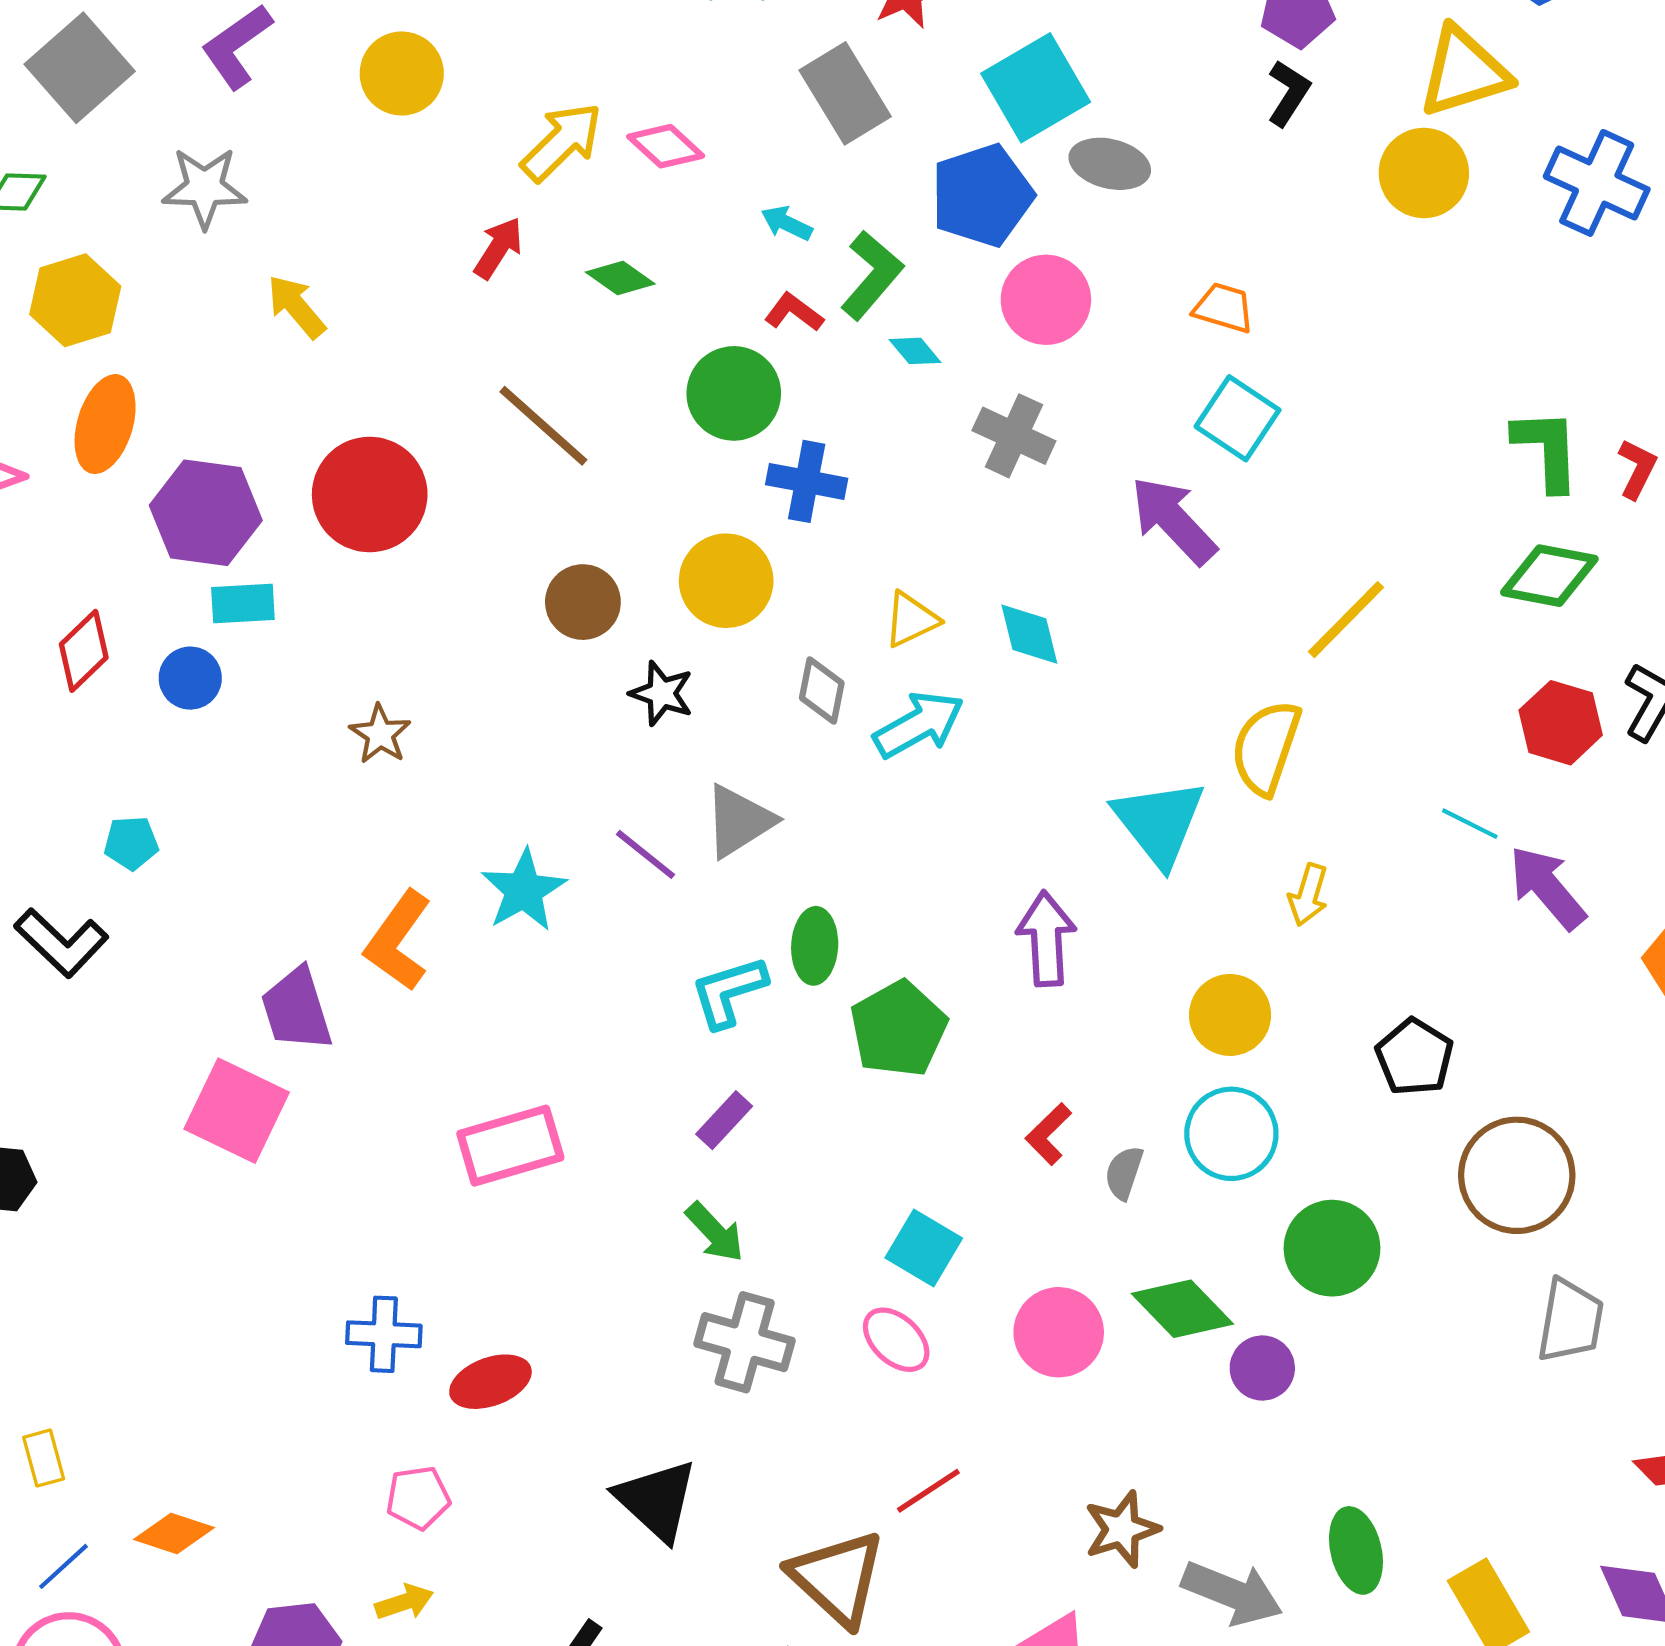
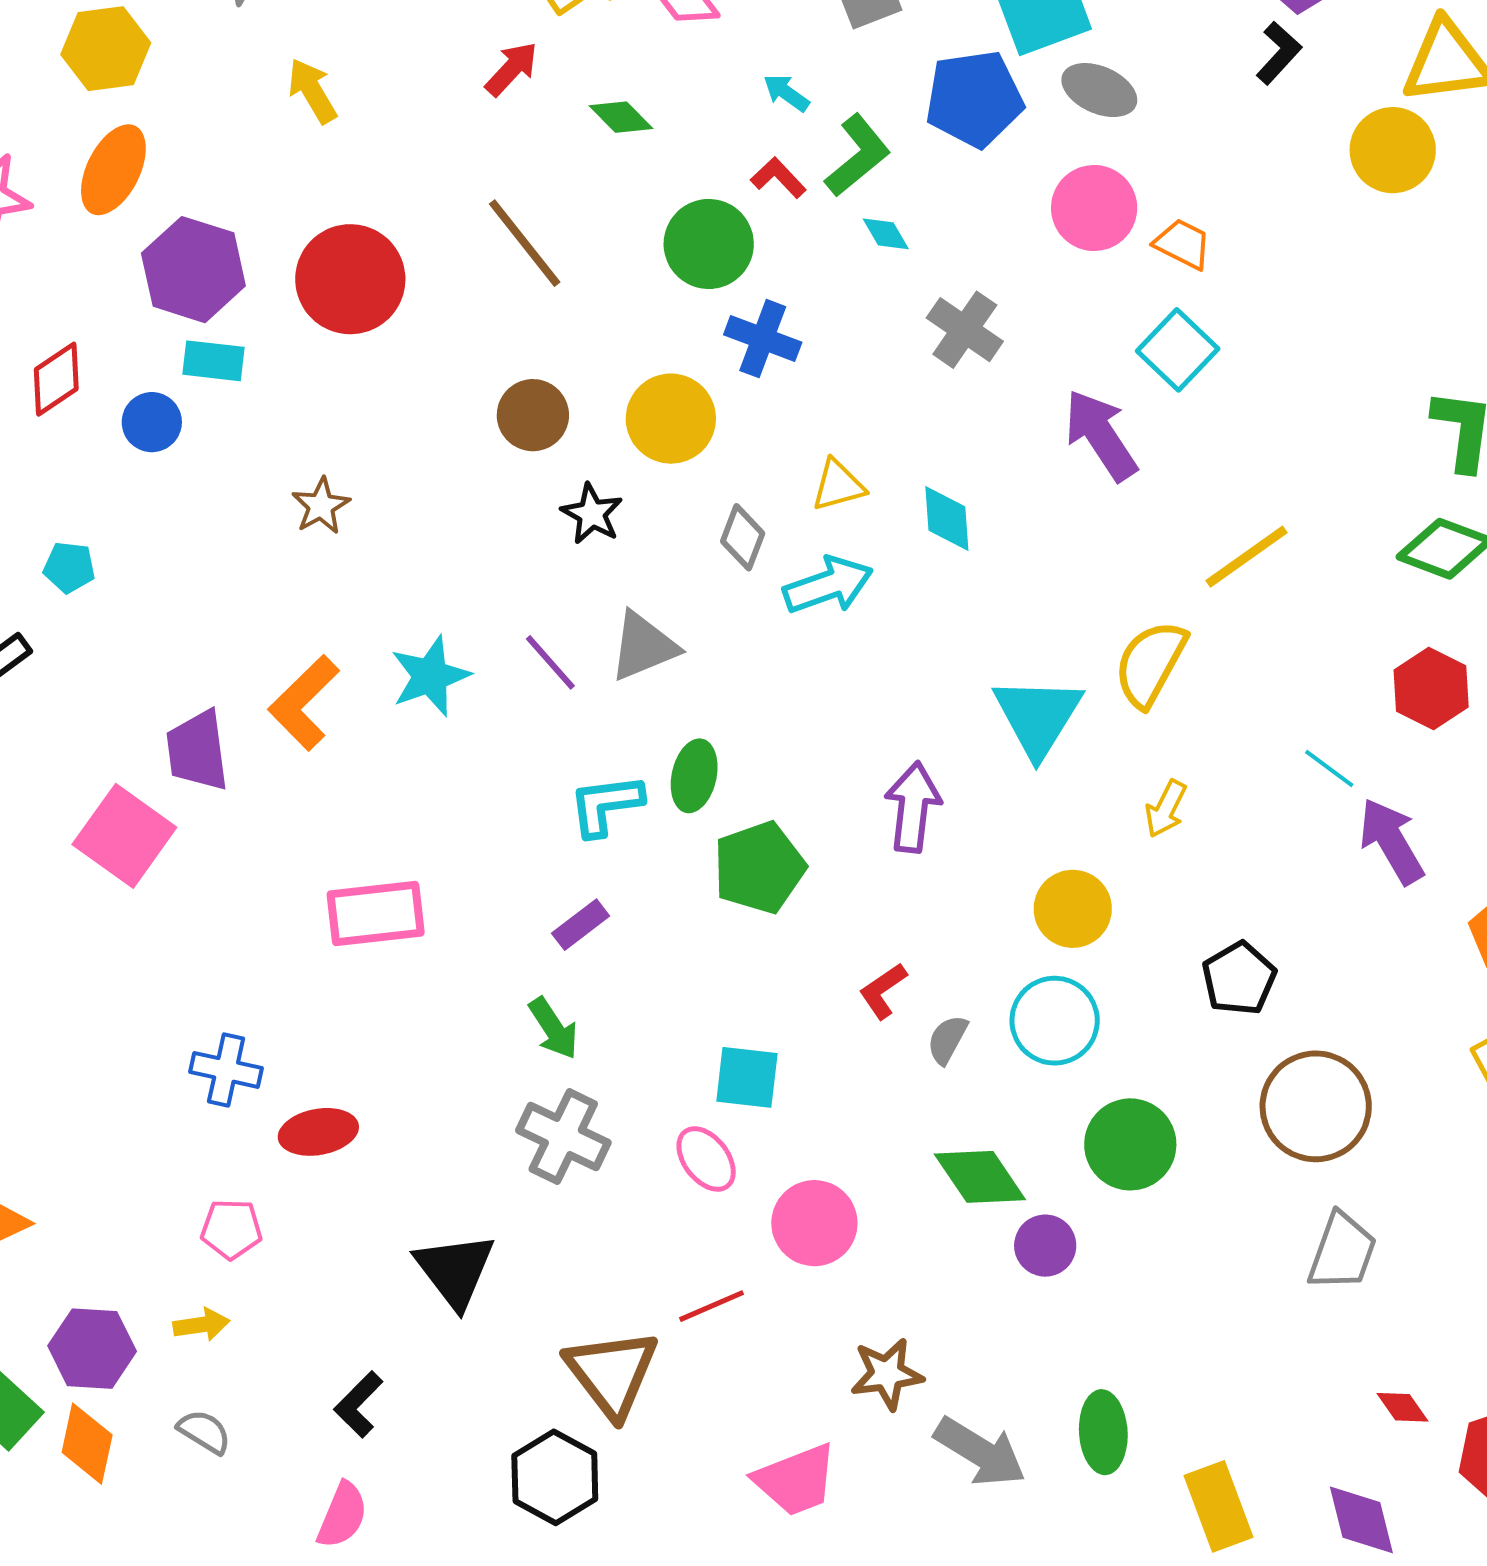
pink circle: (1046, 300) -> (1094, 208), moved
cyan square: (924, 1248) -> (747, 1077), turned -34
pink circle: (1059, 1332) -> (814, 1223), moved

